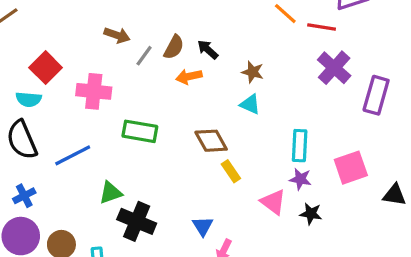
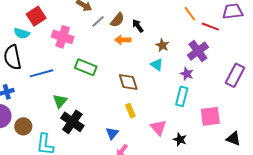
purple cross: (334, 68) -> (198, 51), moved
yellow rectangle: (231, 171) -> (130, 111), moved
purple star: (300, 179) -> (187, 74), moved
green triangle: (111, 193) -> (60, 101), turned -42

